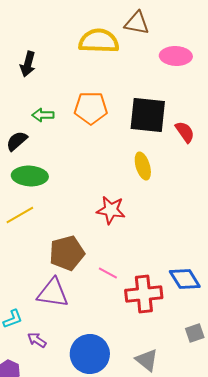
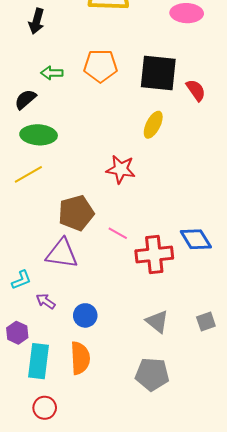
yellow ellipse: (143, 166) -> (153, 125), turned 44
gray square: (195, 333) -> (206, 322), moved
blue circle: (90, 354) -> (85, 315), moved, size x0.6

